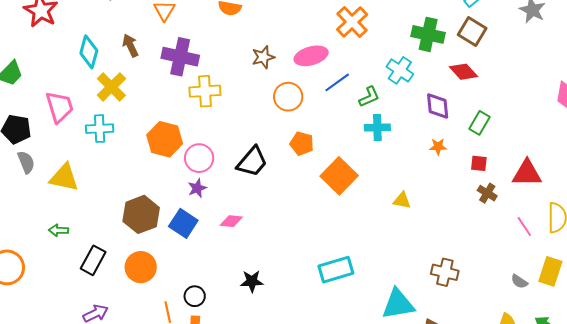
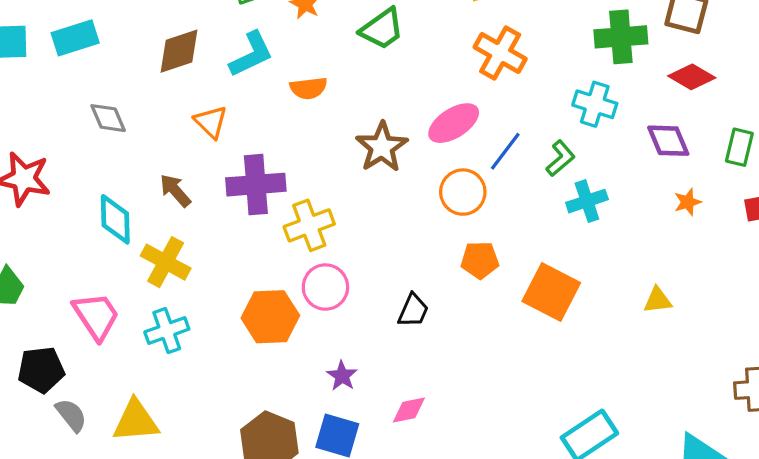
brown star: (263, 57) -> (382, 147), size x1.4
orange circle: (288, 97) -> (463, 192), moved
pink circle: (199, 158) -> (325, 287), moved
black trapezoid: (252, 162) -> (413, 310), size x0.7

